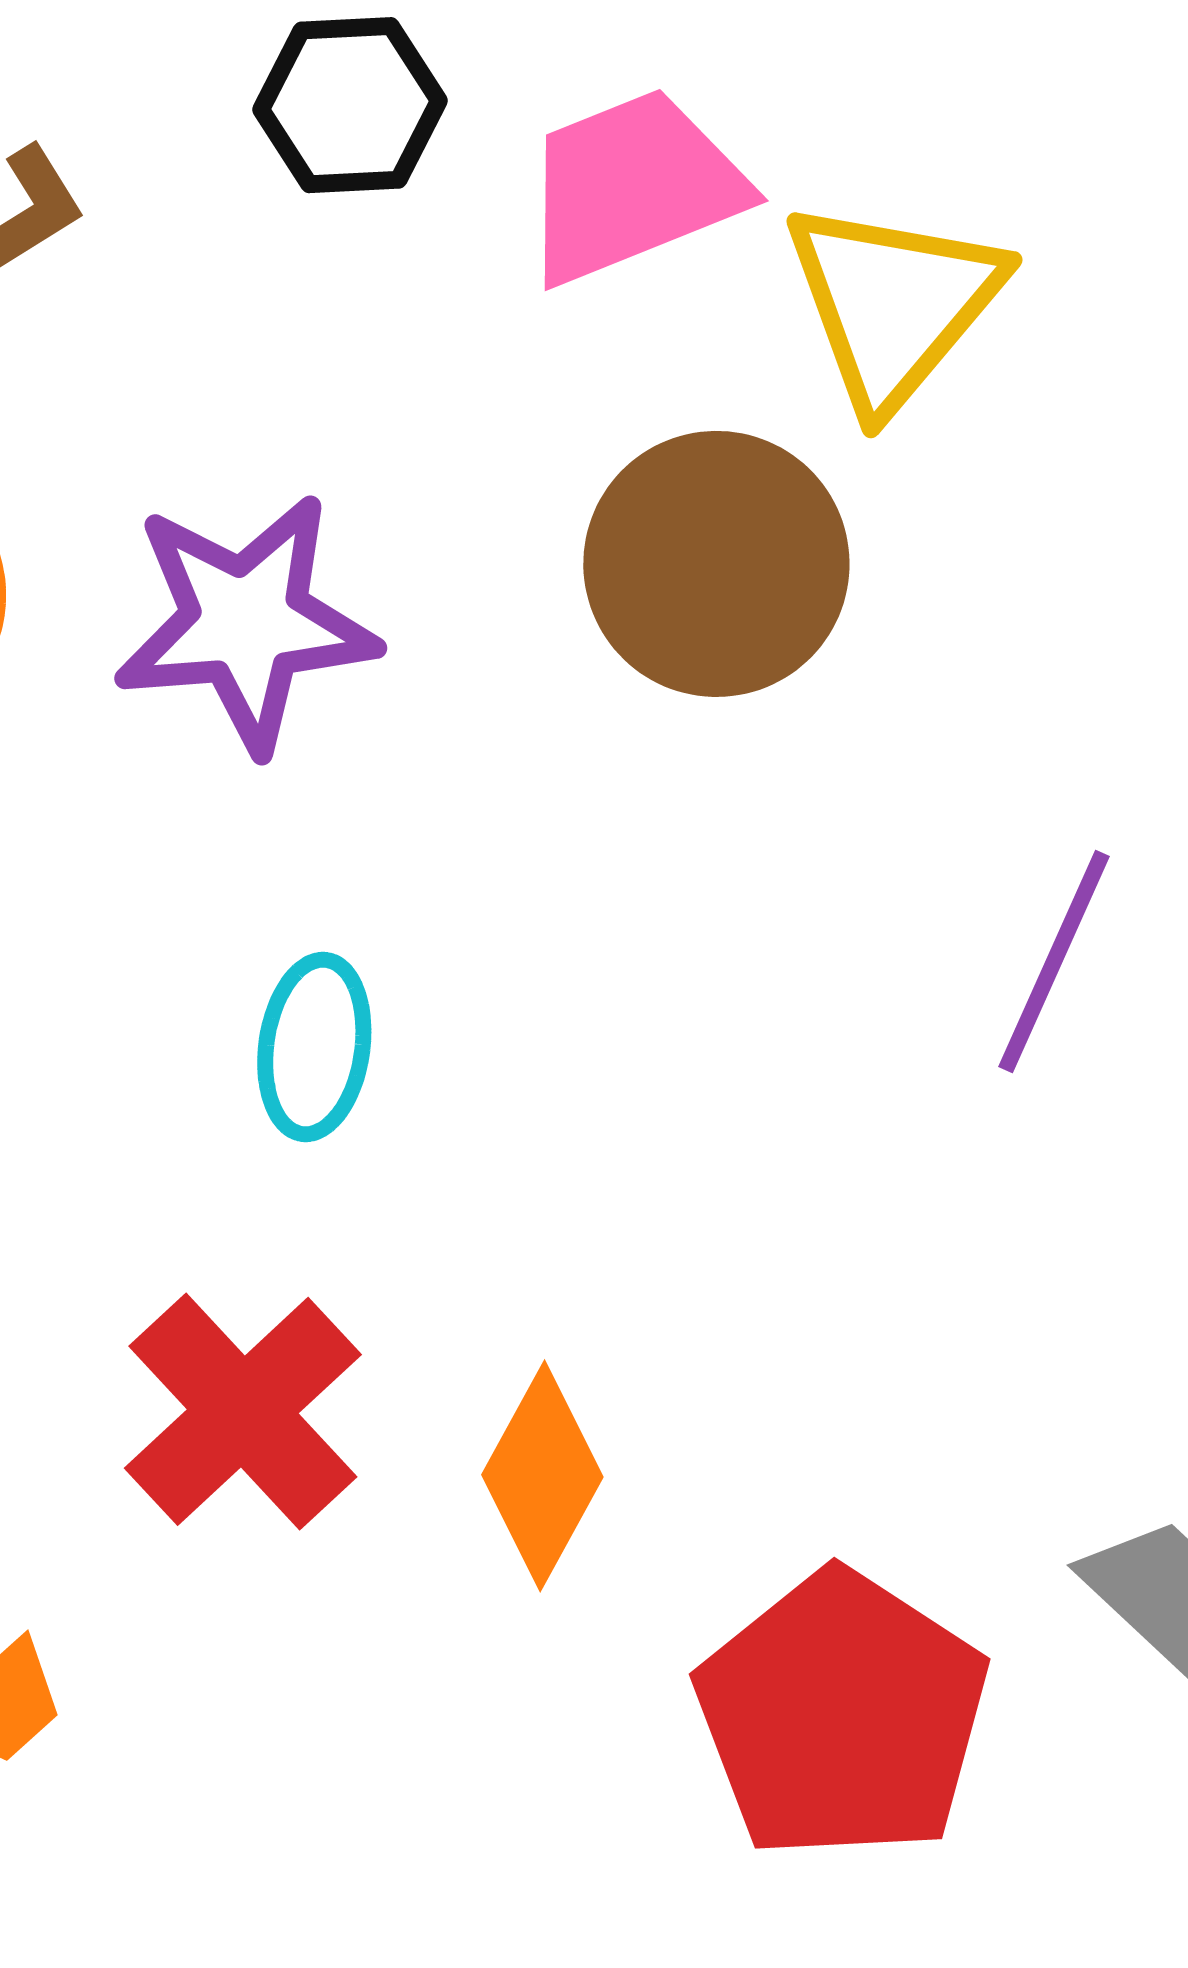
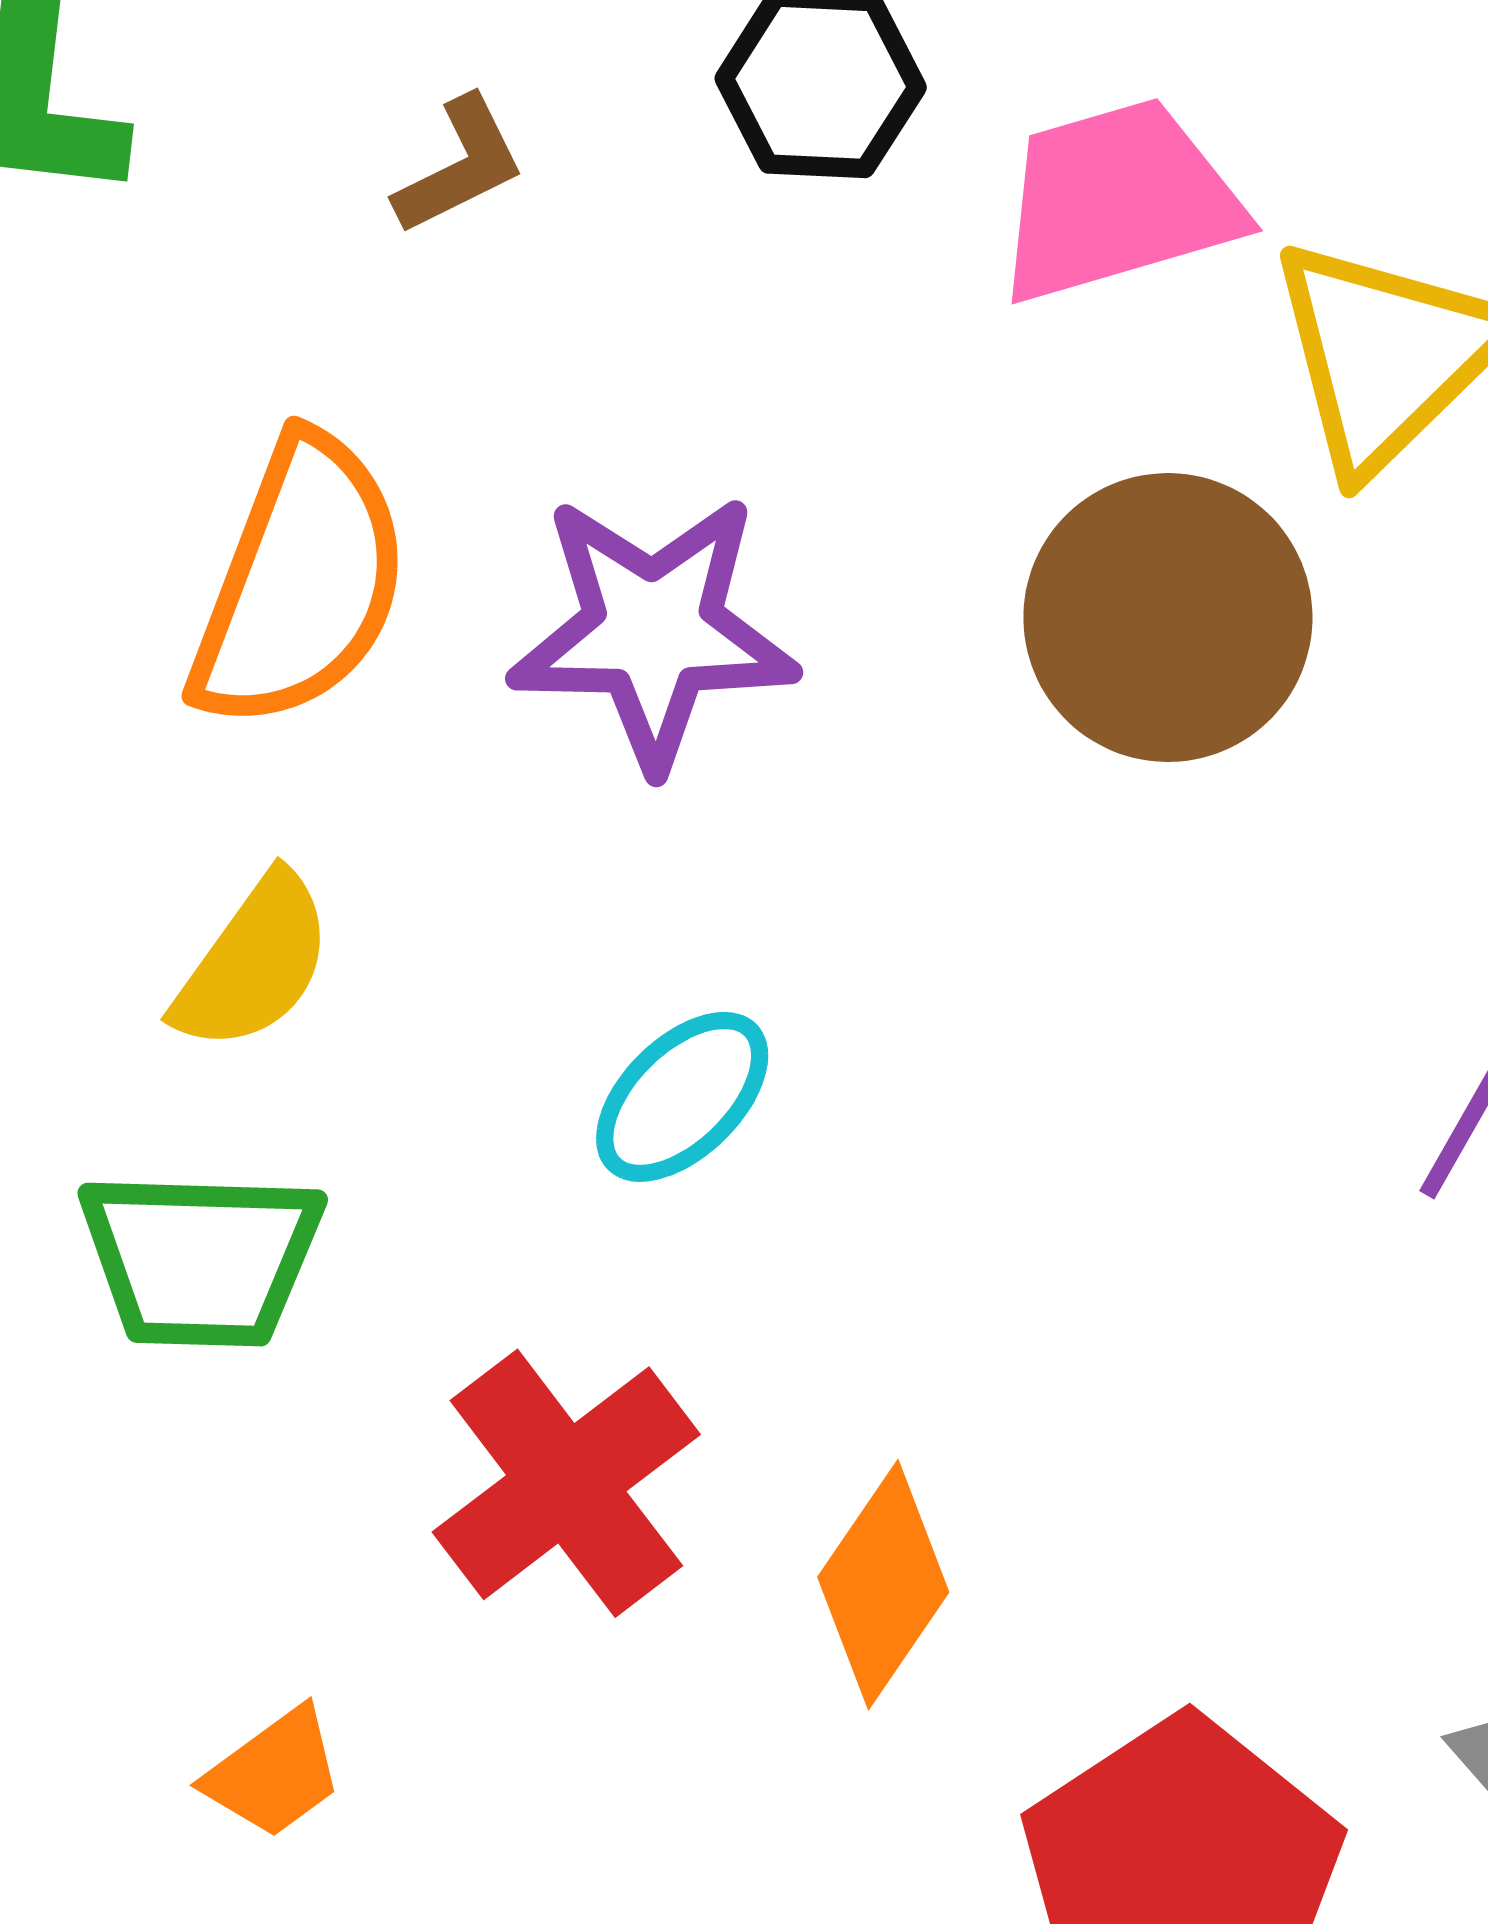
cyan ellipse: (314, 1047) -> (682, 1097), turned 32

